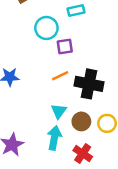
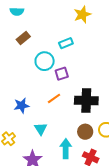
orange line: (60, 76) -> (54, 98), moved
cyan triangle: (59, 111) -> (41, 129), moved

